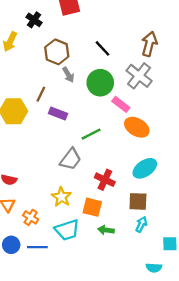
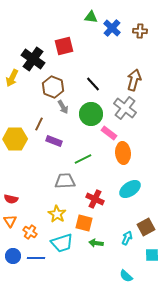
black cross: (34, 20) -> (33, 59), size x1.6
orange ellipse: (137, 127) -> (123, 153), turned 55
gray trapezoid: (71, 159) -> (65, 181), turned -130
brown square: (138, 201) -> (146, 227), moved, turned -30
cyan semicircle: (154, 268) -> (126, 276), moved, turned 40

